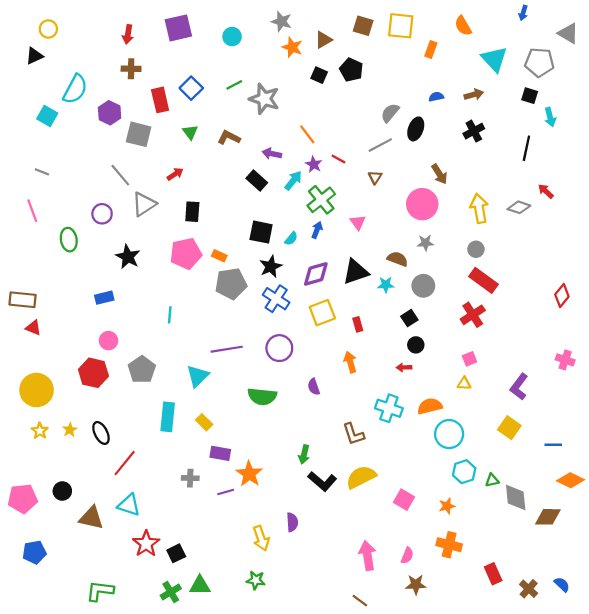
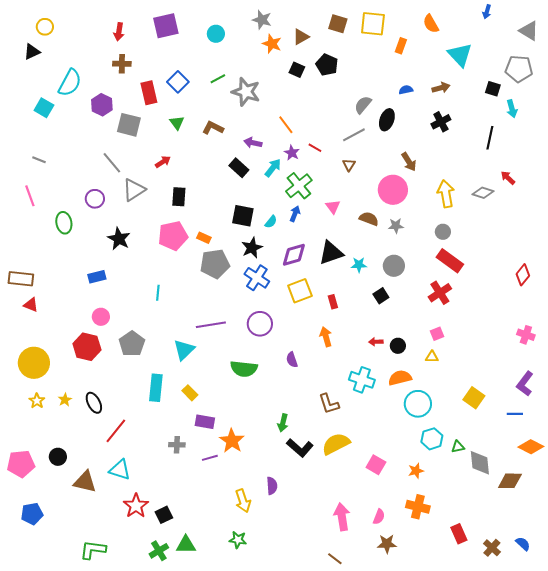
gray pentagon: (539, 62) -> (519, 69), moved
brown semicircle: (398, 259) -> (369, 219), moved
black circle: (416, 345) -> (398, 346), moved
purple L-shape: (519, 387) -> (525, 384), moved

